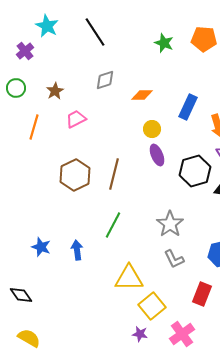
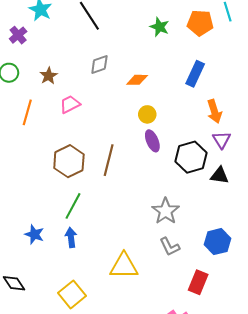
blue rectangle: (188, 107) -> (195, 74), moved
green line: (113, 225) -> (73, 206), moved
yellow square: (152, 306) -> (72, 294), moved

